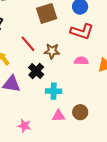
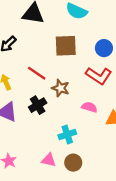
red line: (28, 44) -> (37, 73), turned -30
cyan cross: (54, 91) -> (67, 134), moved, turned -35

